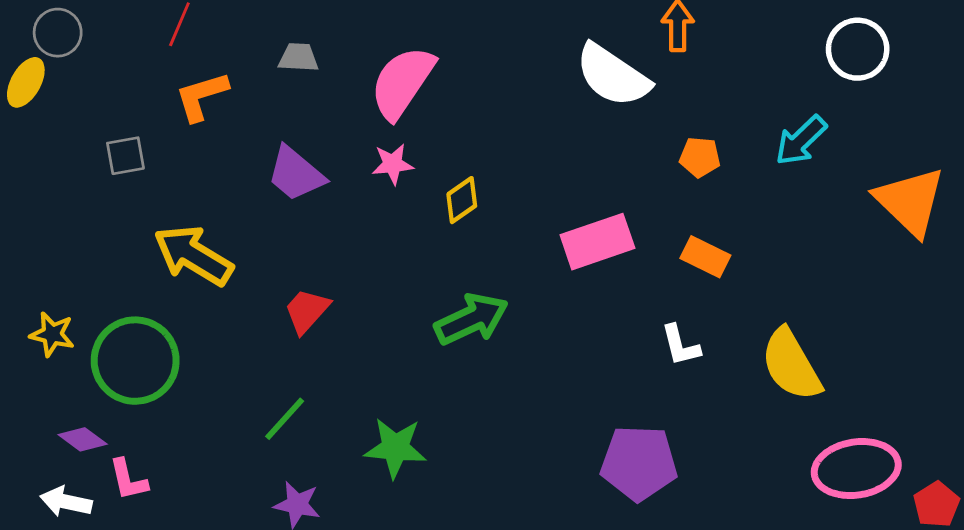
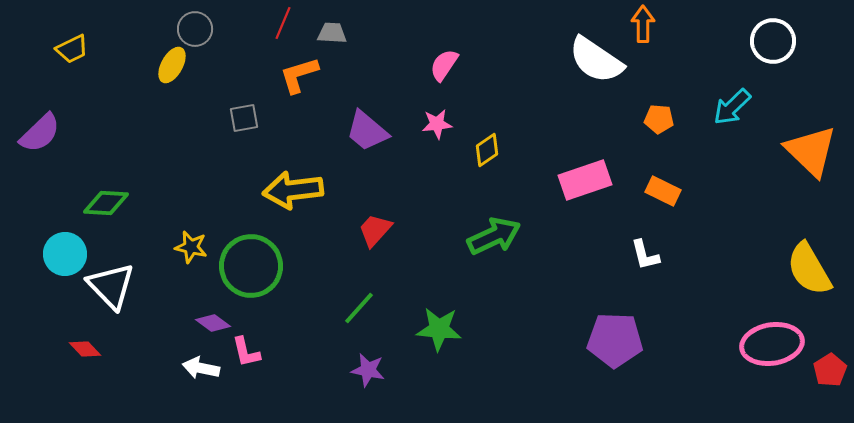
gray trapezoid: (298, 57) -> (332, 33), moved
pink semicircle: (402, 82) -> (444, 65), size x0.6
yellow arrow: (193, 255) -> (293, 190), turned -38
yellow semicircle: (791, 365) -> (809, 269), moved

